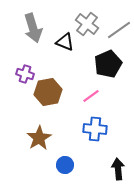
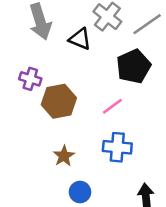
brown star: (39, 138) -> (64, 156), moved, size x0.7

